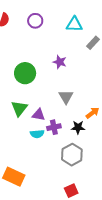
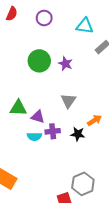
green circle: (25, 73) -> (39, 61), moved
green triangle: (19, 108) -> (18, 108), turned 48
gray hexagon: (72, 155) -> (83, 184), moved

